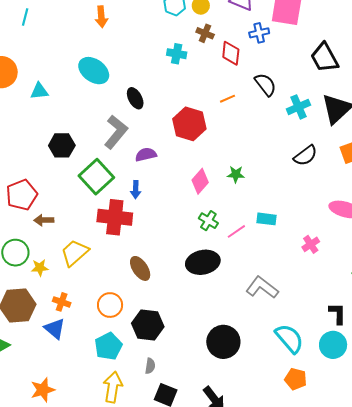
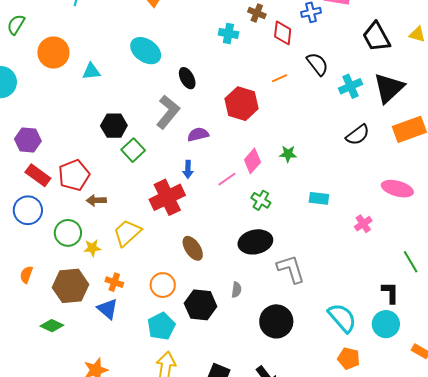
green square: (96, 177) -> (133, 150), moved, size x0.7
red cross: (115, 217) -> (167, 197), turned -32
pink line: (236, 231) -> (227, 179), moved
gray L-shape: (262, 287) -> (291, 269), moved, turned 36
gray semicircle: (150, 366) -> (236, 290), moved

